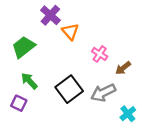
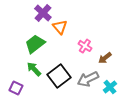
green trapezoid: (23, 47) -> (35, 44), moved
green arrow: (29, 81) -> (34, 69), moved
cyan cross: (128, 114) -> (110, 87), moved

